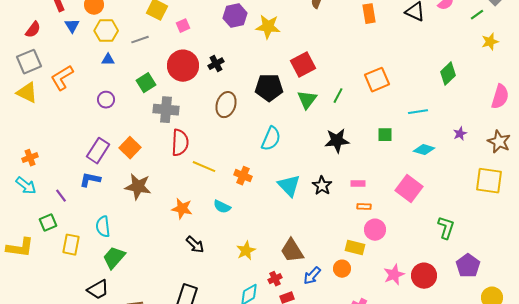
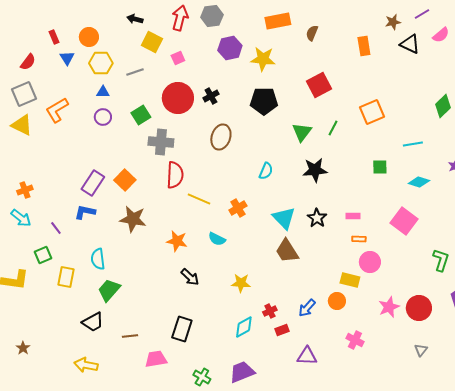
red square: (303, 65) -> (319, 85), moved
black pentagon: (269, 88) -> (264, 101), moved
purple circle: (106, 100) -> (103, 117), moved
cyan semicircle: (271, 139) -> (266, 171), size x0.7
black star: (337, 141) -> (315, 170), moved
orange cross: (243, 176) -> (238, 208), turned 36
yellow star: (246, 251) -> (241, 283), turned 30
brown trapezoid: (292, 251) -> (287, 251), moved

